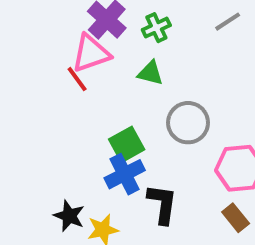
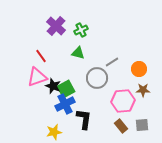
gray line: (228, 22) -> (112, 62), moved
pink triangle: (91, 53) -> (37, 77), moved
black star: (69, 216) -> (53, 86), moved

